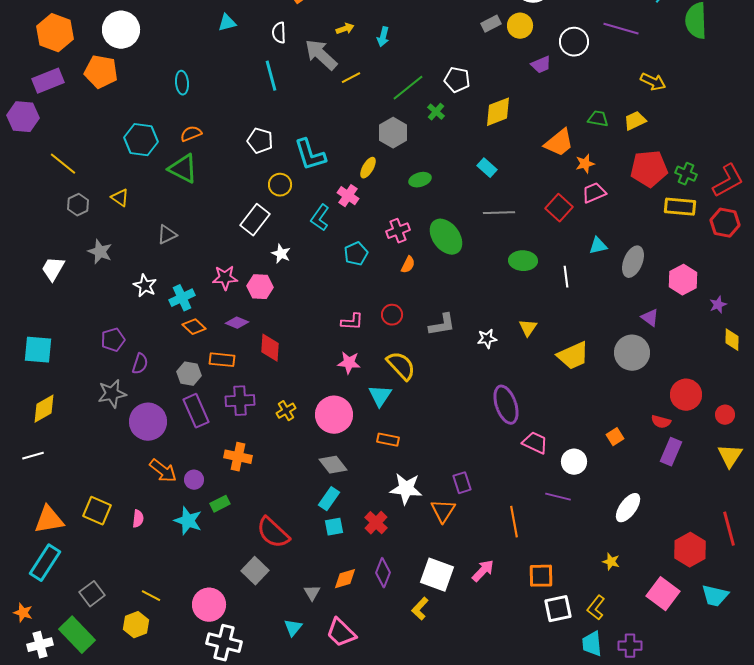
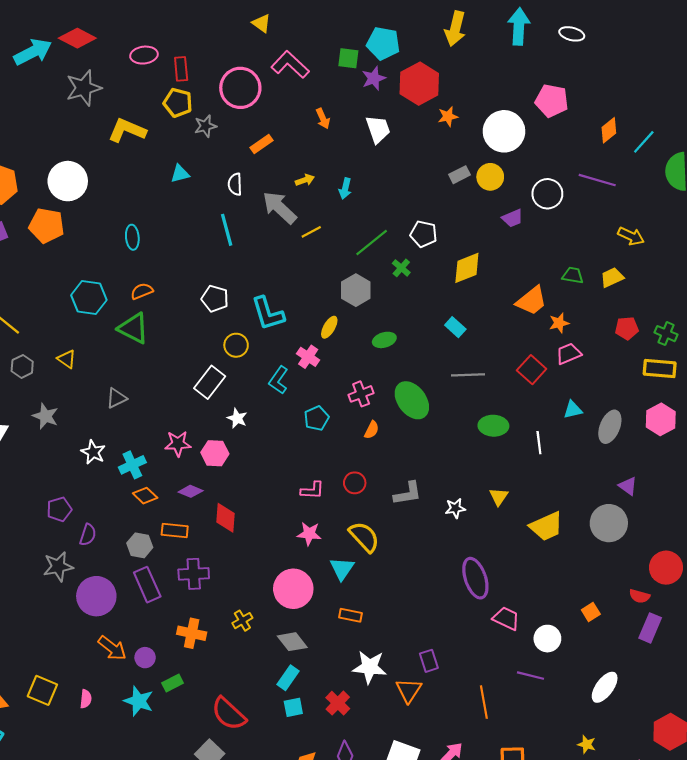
red pentagon: (649, 169) -> (627, 328), size x0.6
pink hexagon: (683, 280) -> (661, 419), moved
yellow cross: (286, 411) -> (242, 621), moved

